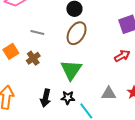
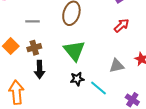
brown cross: (33, 58) -> (34, 48), turned 32
black arrow: (46, 98) -> (40, 70), moved

